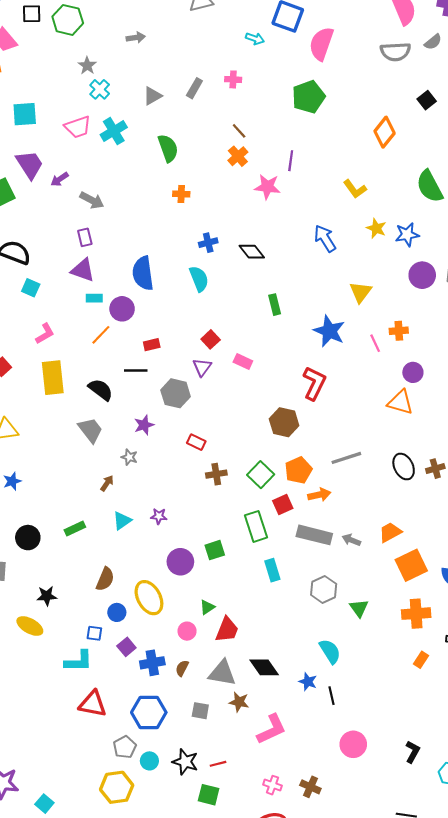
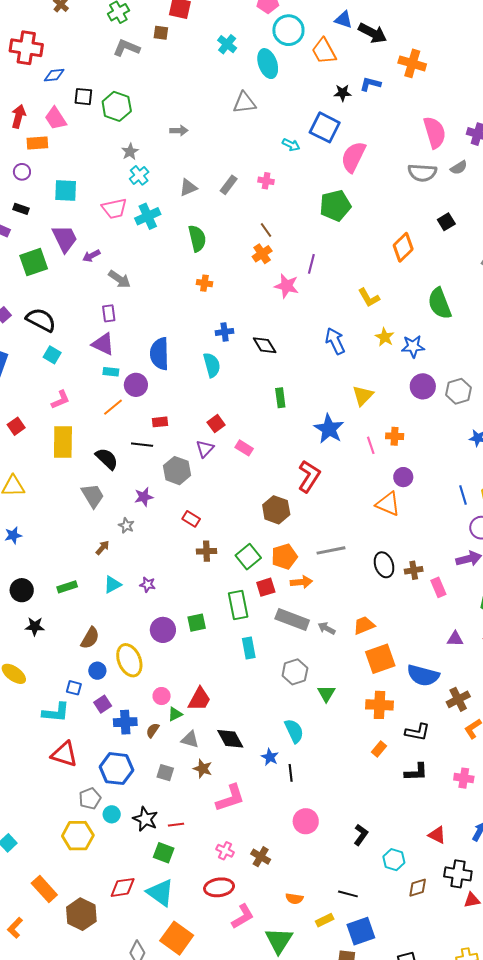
black star: (47, 596) -> (35, 626), moved
green triangle: (207, 607) -> (175, 714), moved
gray triangle: (222, 673) -> (190, 739), size x0.7

